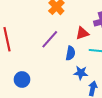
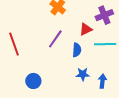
blue star: (81, 73) -> (83, 74), moved

